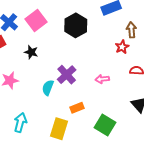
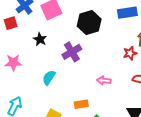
purple cross: (67, 75) -> (72, 52), moved
orange rectangle: (77, 108) -> (81, 104), moved

